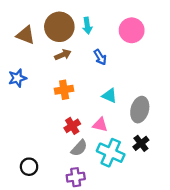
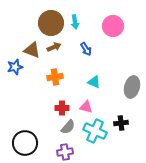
brown triangle: (26, 35) -> (32, 50), moved
gray ellipse: (140, 110) -> (132, 87), moved
red cross: (72, 126) -> (62, 108), turned 32
black cross: (141, 143) -> (121, 123), turned 32
black circle: (29, 167) -> (25, 143), size x1.6

